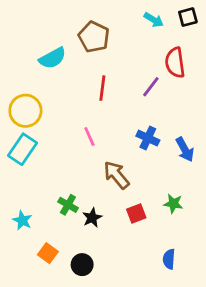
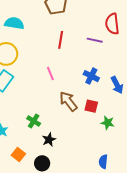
cyan semicircle: (53, 58) -> (14, 23), moved, turned -144
purple line: (151, 87) -> (95, 40), turned 63
red square: (136, 213) -> (91, 106), moved, turned 32
black star: (92, 218) -> (49, 140), moved

